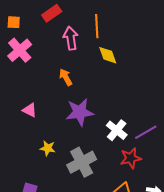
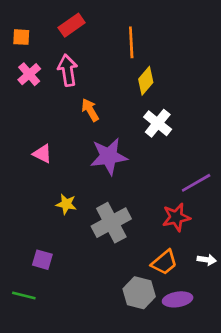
pink arrow: (71, 38) -> (68, 70), moved
pink cross: (20, 50) -> (29, 74), size x0.7
yellow diamond: (108, 55) -> (146, 81), turned 60
white cross: (117, 130) -> (158, 123), moved

